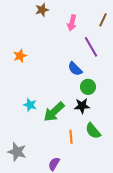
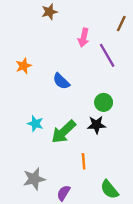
pink arrow: (72, 23) -> (84, 38), moved
blue semicircle: (75, 69) -> (61, 81), moved
green semicircle: (93, 131) -> (109, 189), moved
gray star: (17, 152) -> (34, 179), moved, turned -30

